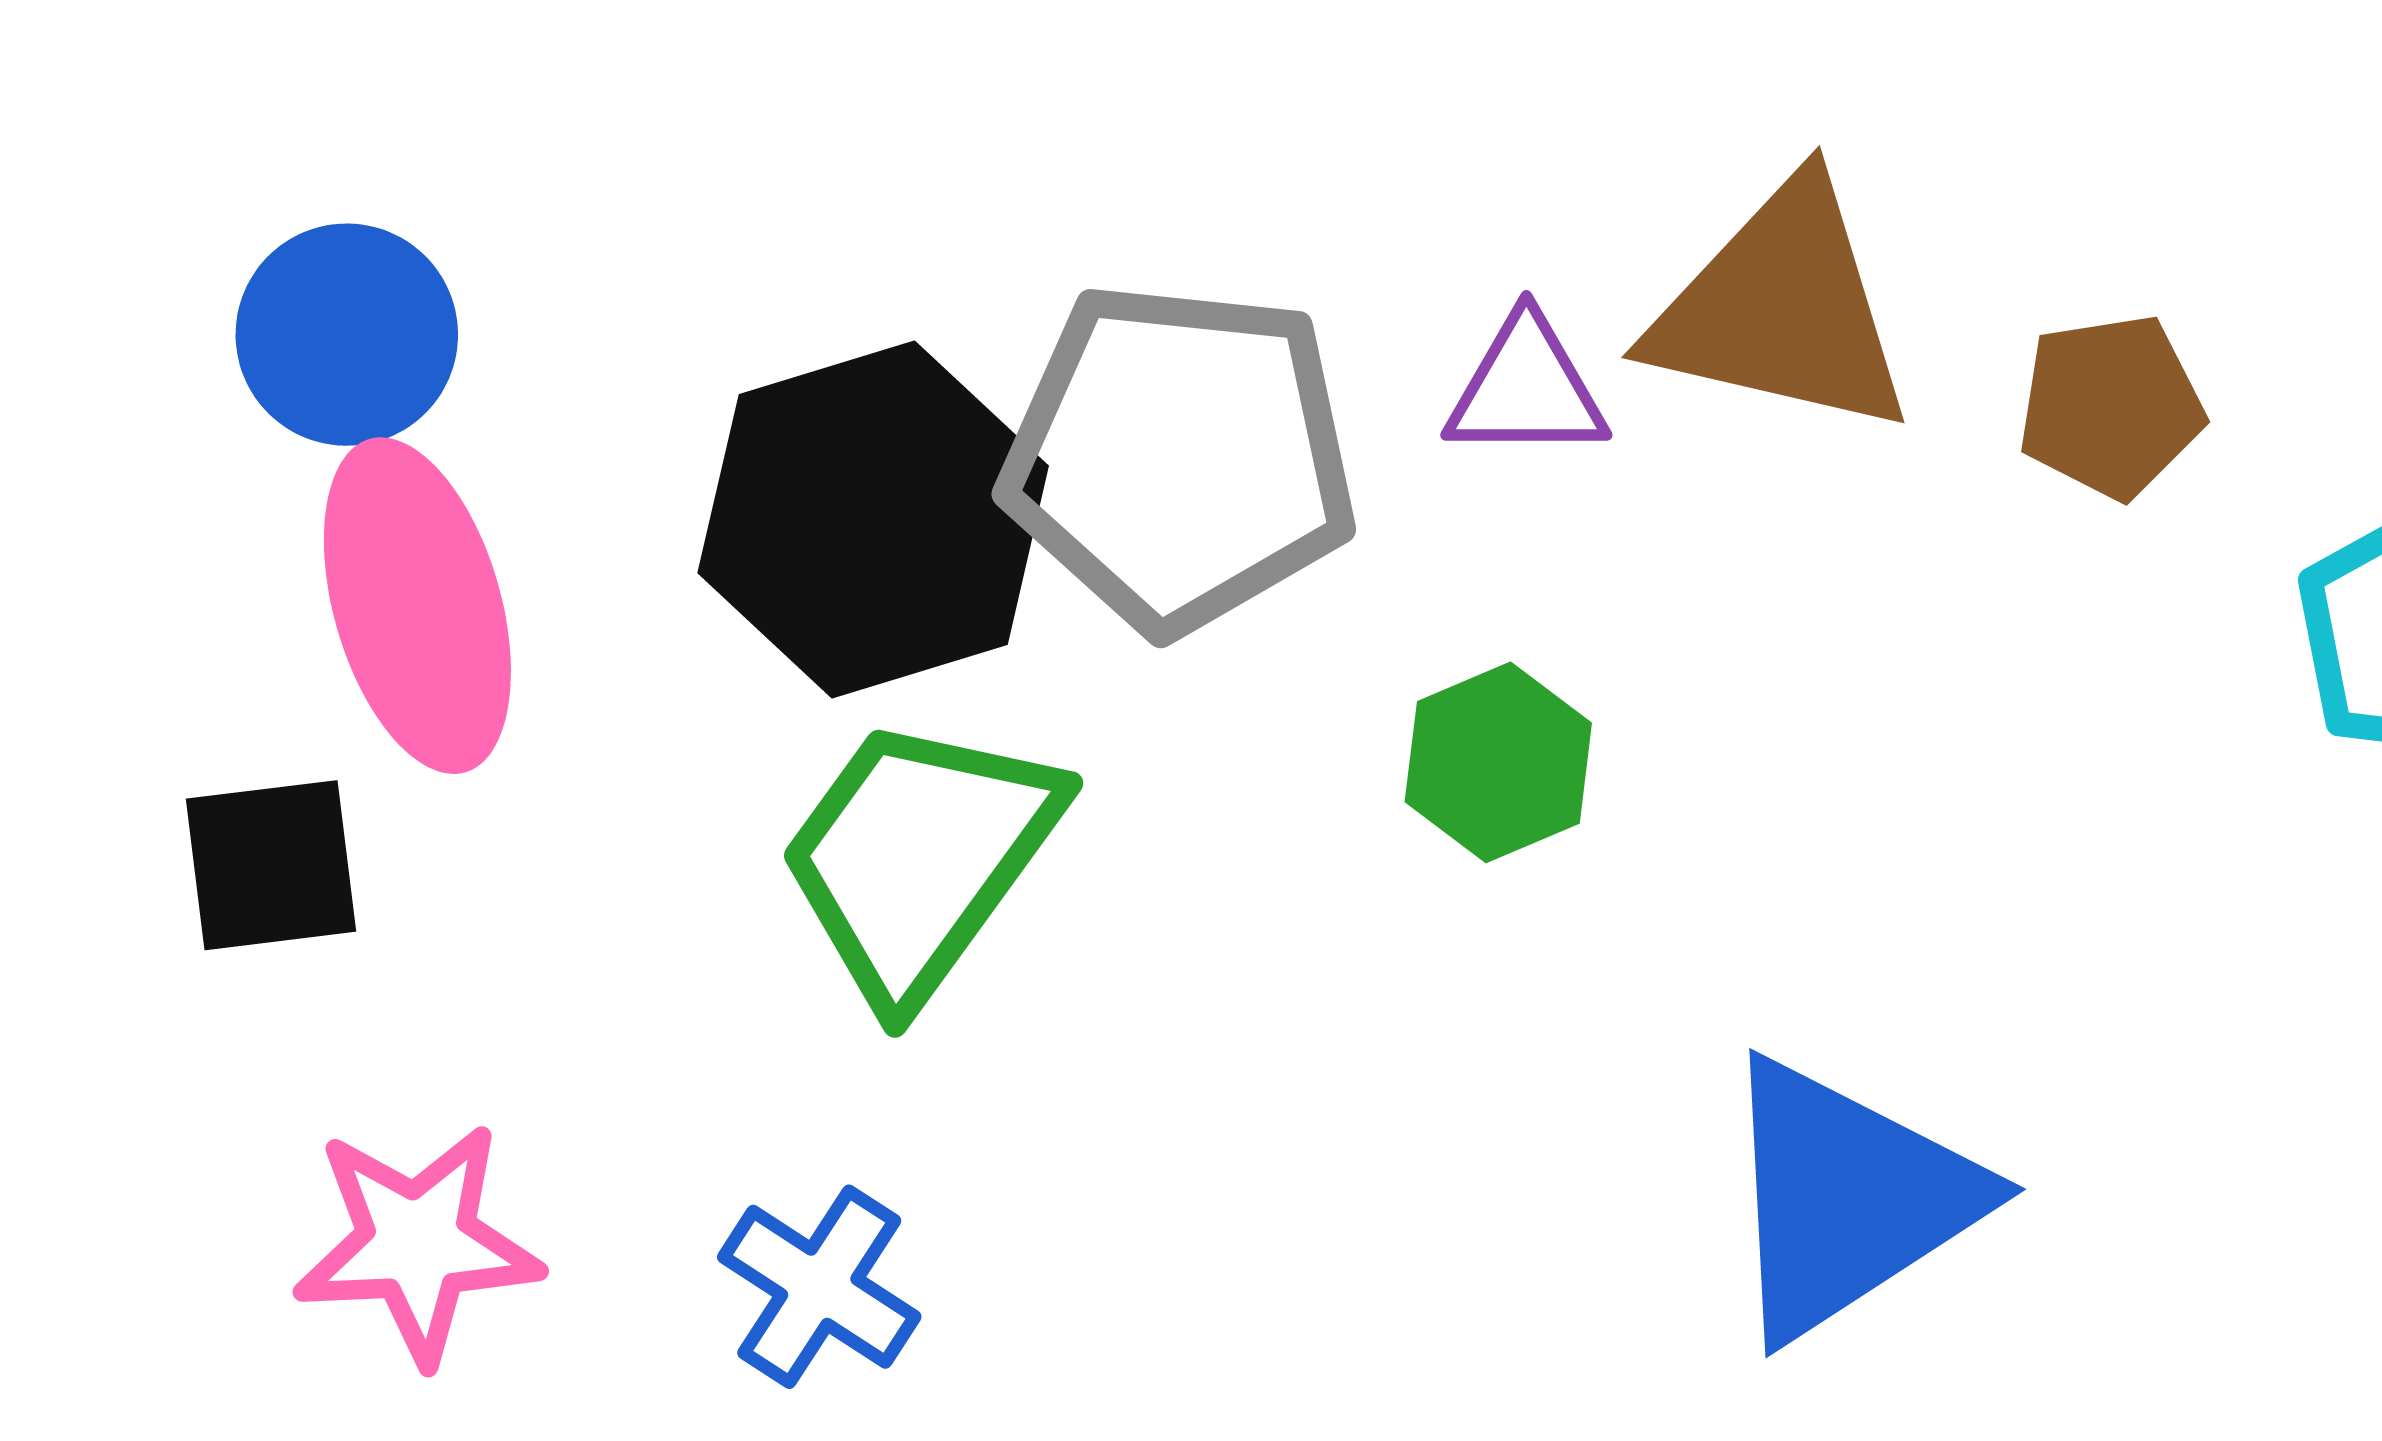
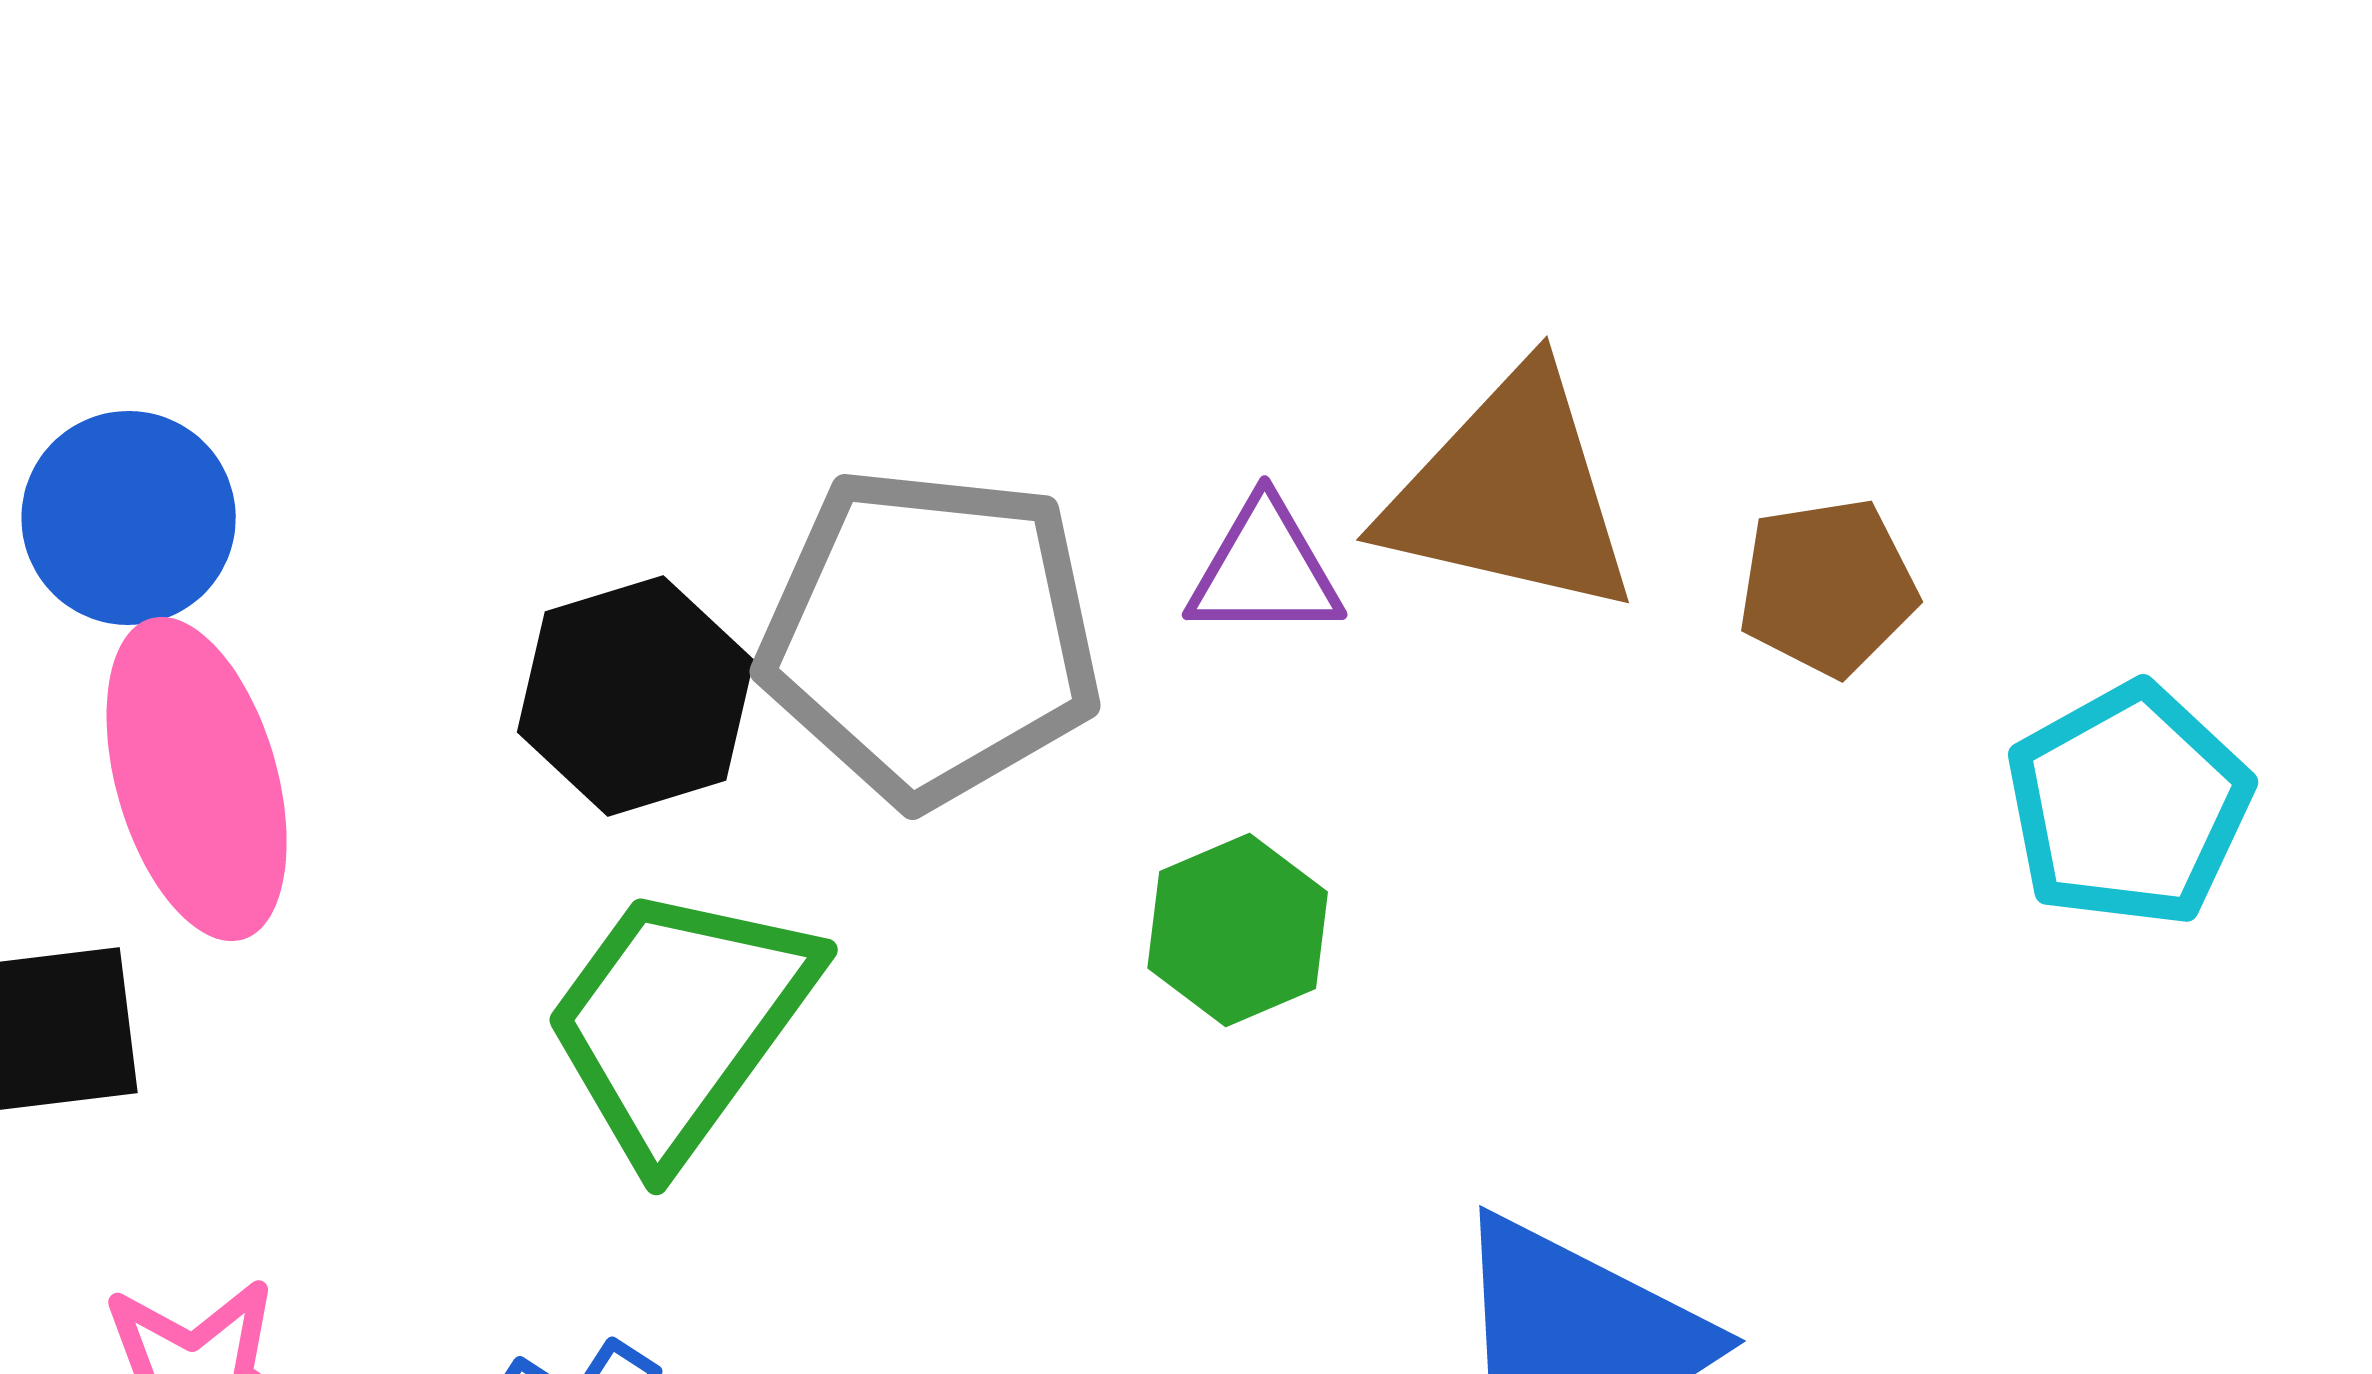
black hexagon: (873, 519) -> (636, 696), size x0.7

